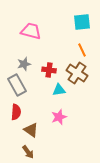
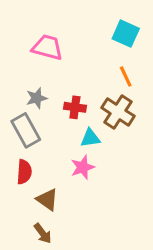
cyan square: (82, 22) -> (126, 34), turned 30
pink star: (59, 117) -> (83, 167), moved

